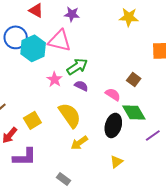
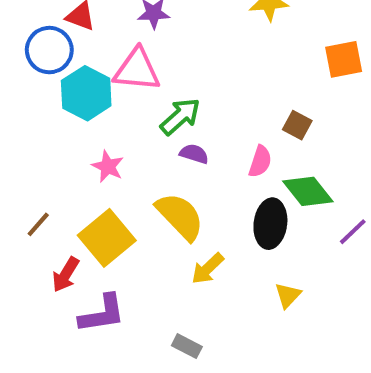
blue circle: (16, 37) -> (49, 50), moved
pink star: (55, 79) -> (108, 166), moved
pink semicircle: (113, 94) -> (260, 161), turned 84
yellow square: (32, 120) -> (107, 238), size x1.5

